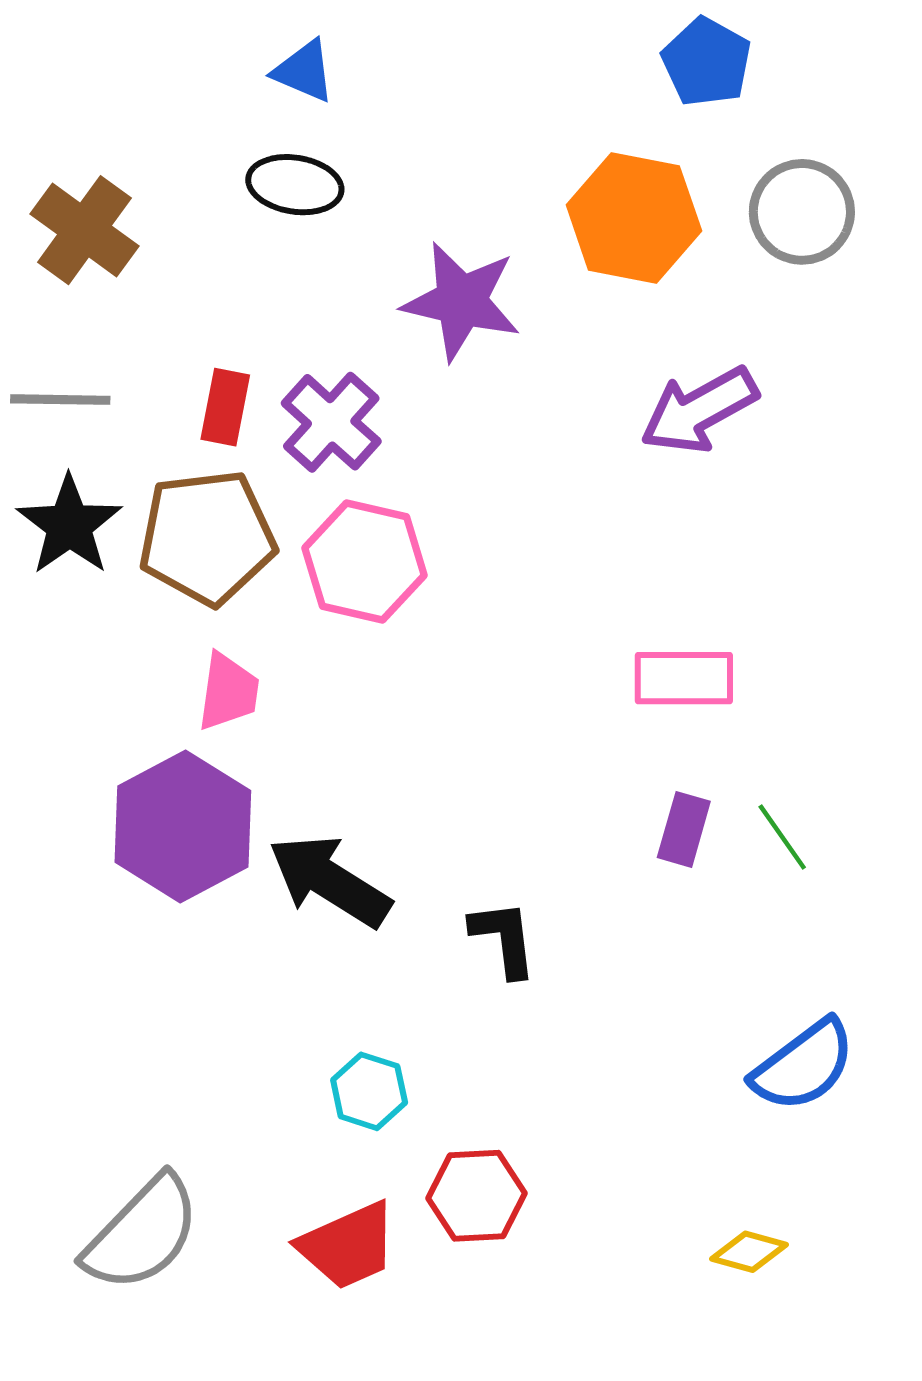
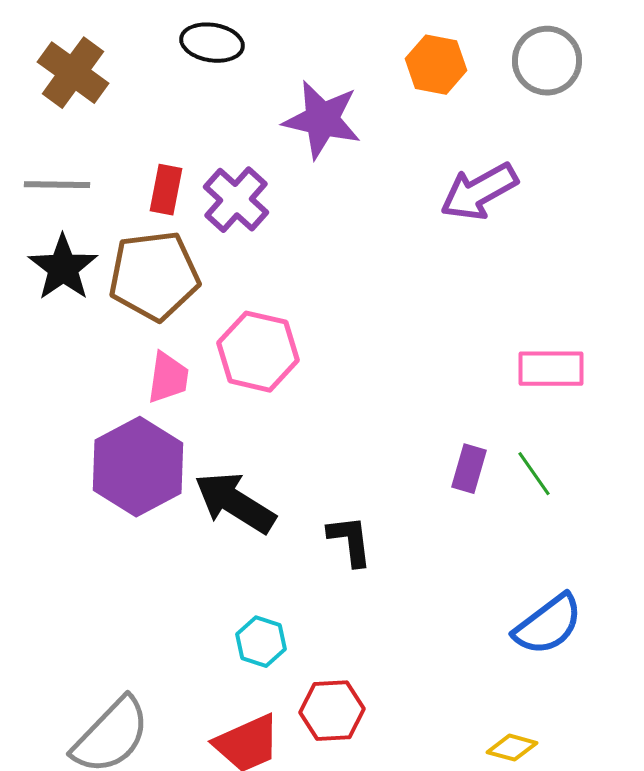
orange hexagon: (634, 218) -> (436, 65), size x0.7
pink hexagon: (364, 562) -> (258, 352), moved
pink rectangle: (684, 678) -> (551, 369), moved

